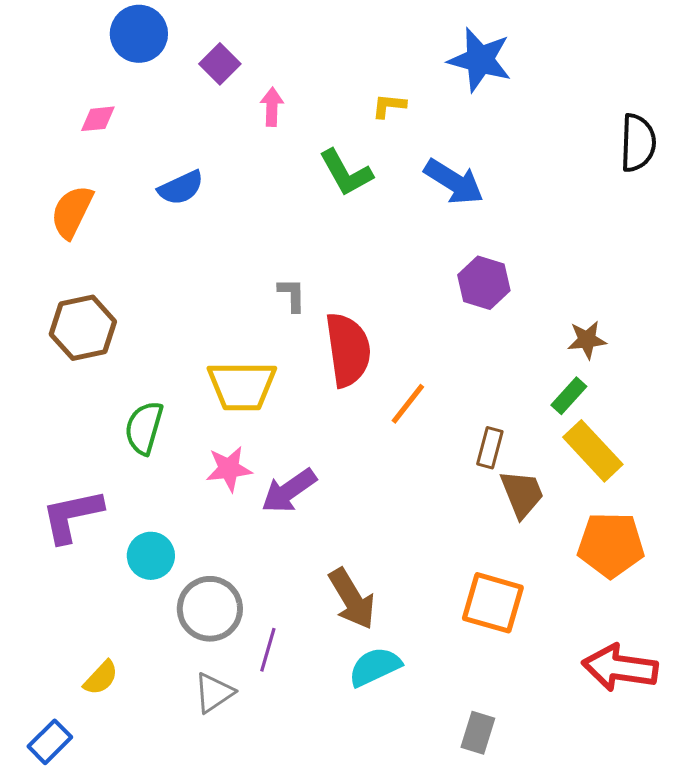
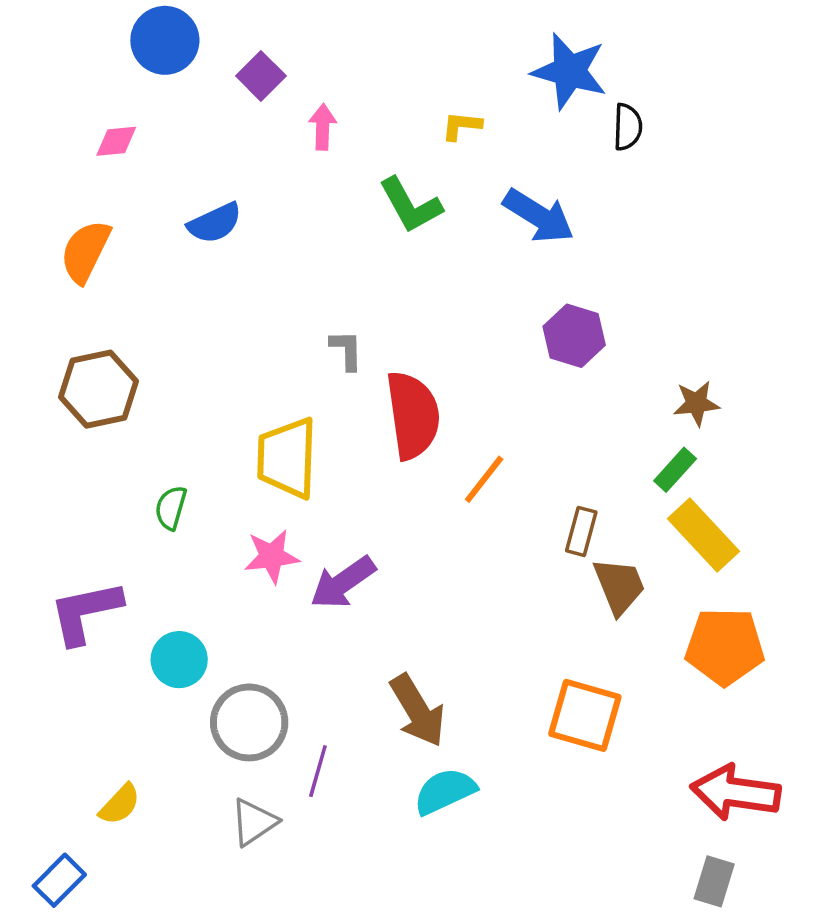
black semicircle: (638, 143) -> (628, 127), moved, size x0.7
yellow trapezoid: (242, 386) -> (287, 458), turned 92
green semicircle: (144, 428) -> (171, 508), size x0.7
gray rectangle: (478, 733) -> (714, 881), moved

